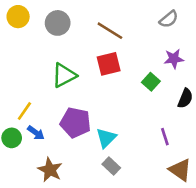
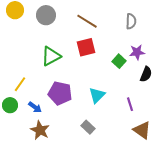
gray semicircle: (169, 19) -> (131, 21), moved, turned -49
purple star: (174, 59) -> (137, 52), moved
blue arrow: (36, 133) -> (35, 107), moved
cyan triangle: (106, 138) -> (97, 95), moved

